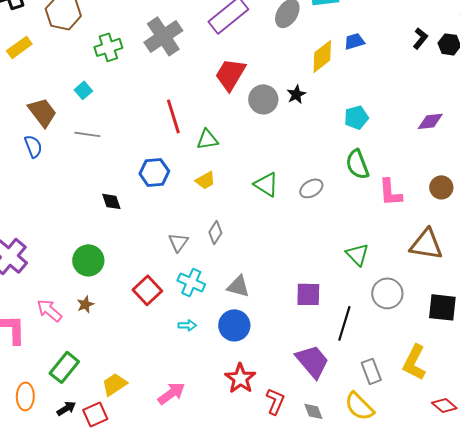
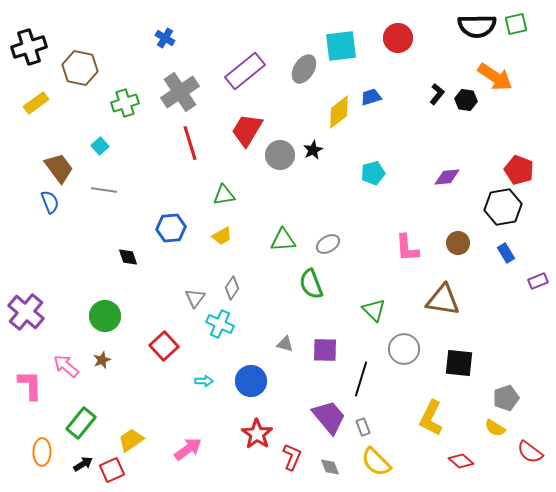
red line: (173, 116) -> (190, 143), moved
green semicircle: (357, 164) -> (311, 284), moved
green triangle: (266, 184) -> (283, 240), turned -36
cyan cross: (191, 282) -> (220, 324), moved
gray triangle: (238, 286) -> (285, 344), moved, size x0.7
gray rectangle: (371, 371) -> (363, 427), moved, size x0.7

